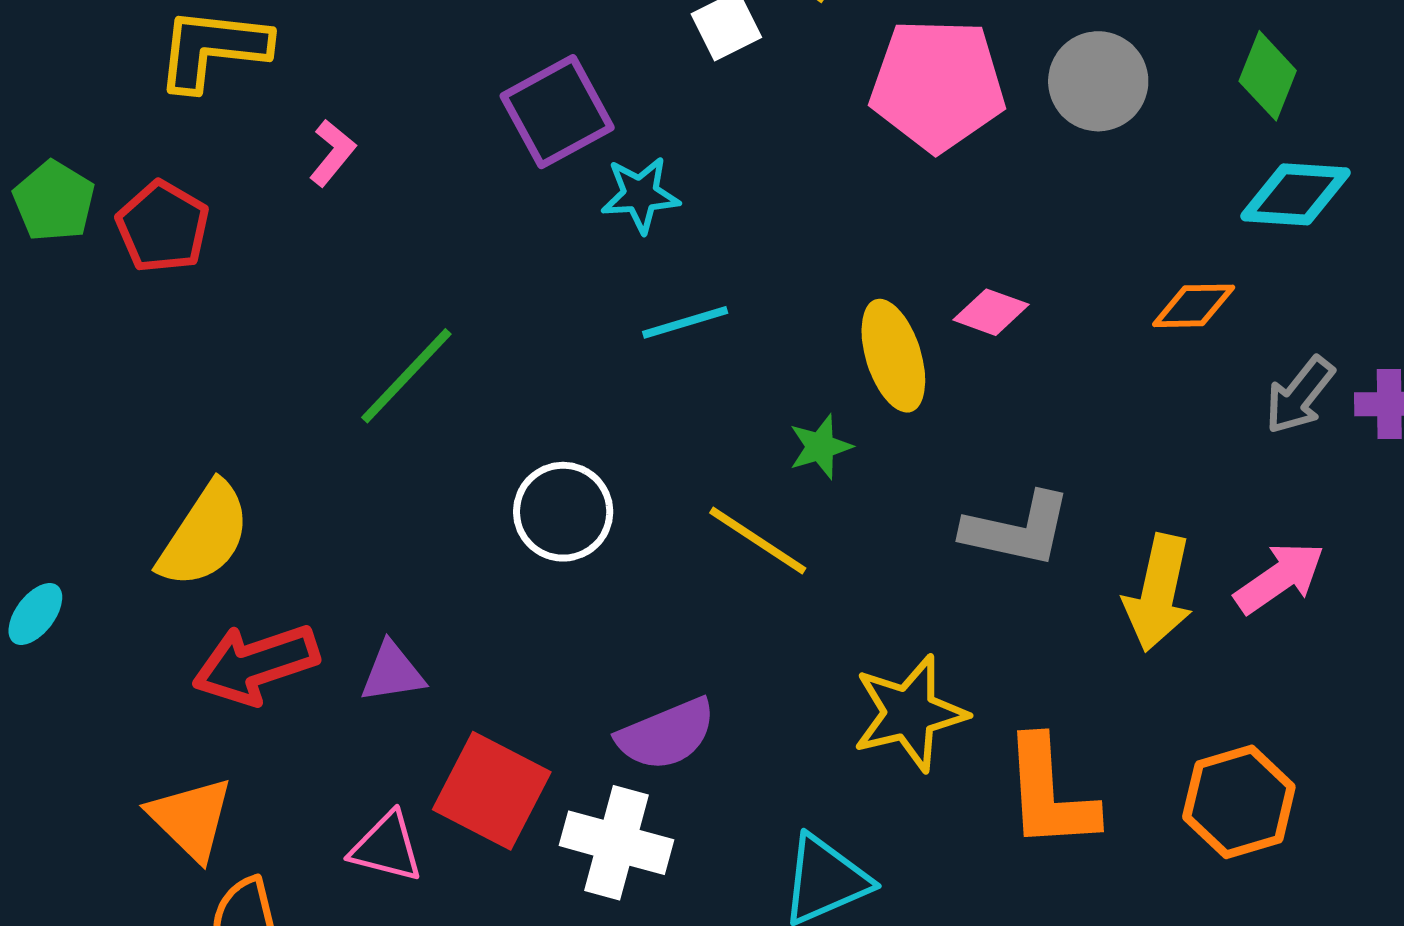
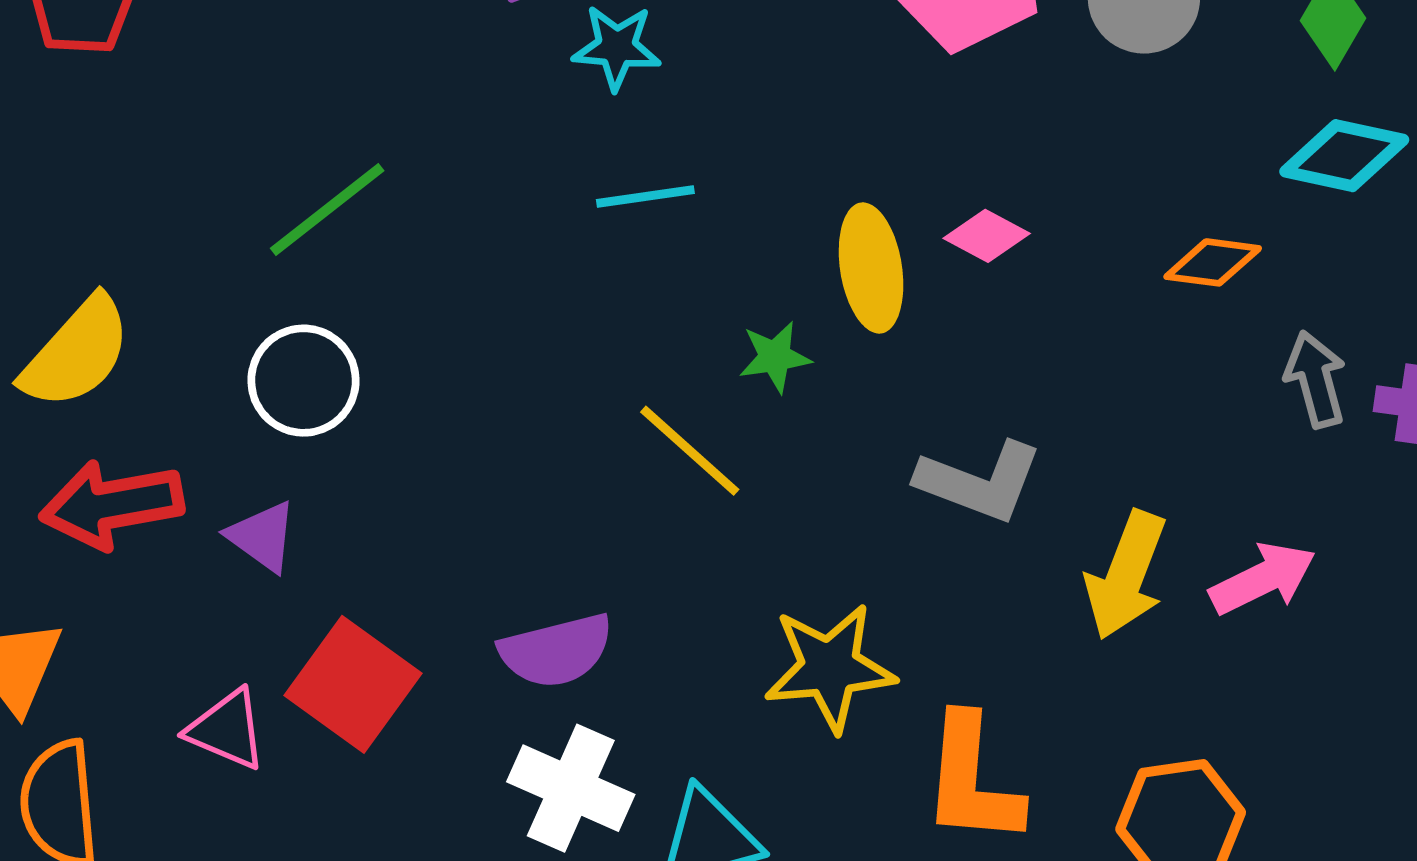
gray arrow: (1300, 395) -> (1315, 379), turned 118
white circle: (563, 512) -> (303, 381), moved
purple triangle: (392, 672) -> (262, 536), turned 36
white cross: (617, 843) -> (571, 788), moved

